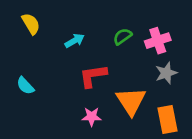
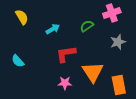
pink cross: (158, 41) -> (112, 13), moved
gray star: (166, 73) -> (118, 42), moved

